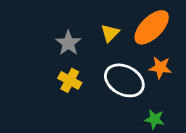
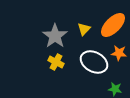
gray star: (68, 43) -> (55, 36), size x1.4

